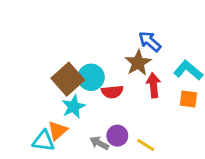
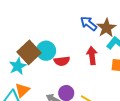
brown star: (138, 63) -> (106, 28), moved
cyan star: (73, 107) -> (18, 66), moved

